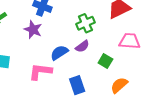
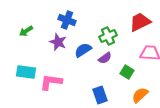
blue semicircle: (59, 53) -> (83, 50), moved
pink L-shape: (40, 72) -> (51, 82), moved

